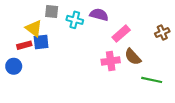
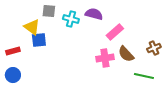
brown cross: (162, 33) -> (154, 48), moved
red rectangle: (24, 45) -> (13, 51), moved
blue circle: (14, 66) -> (13, 75), moved

